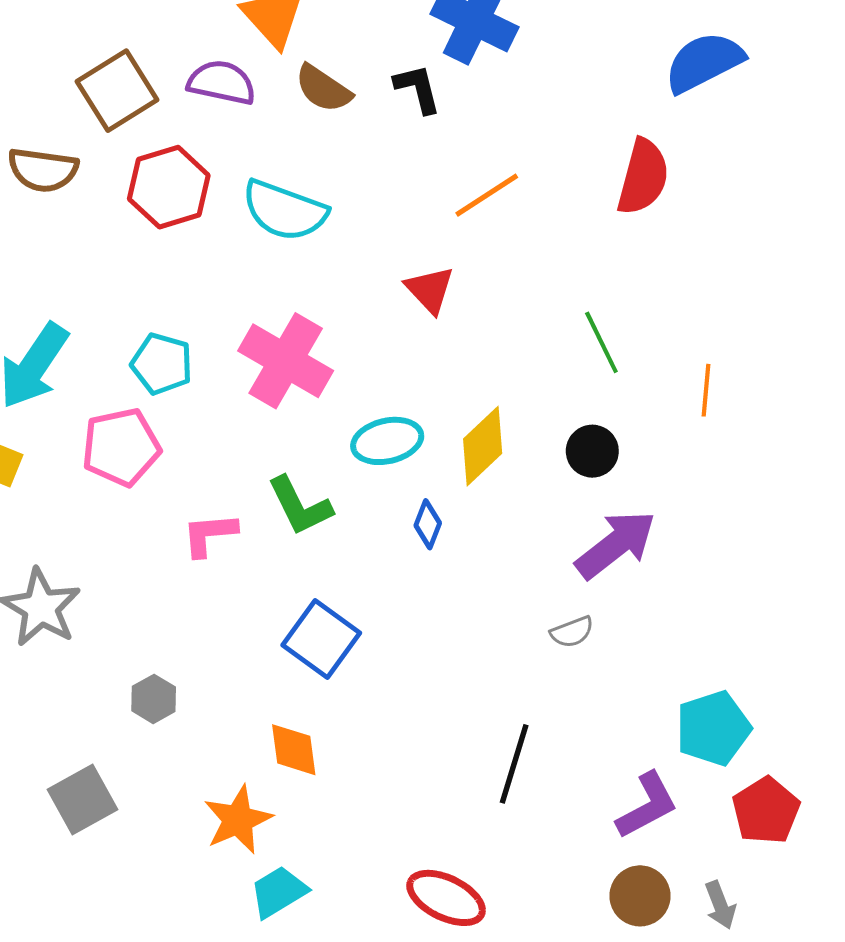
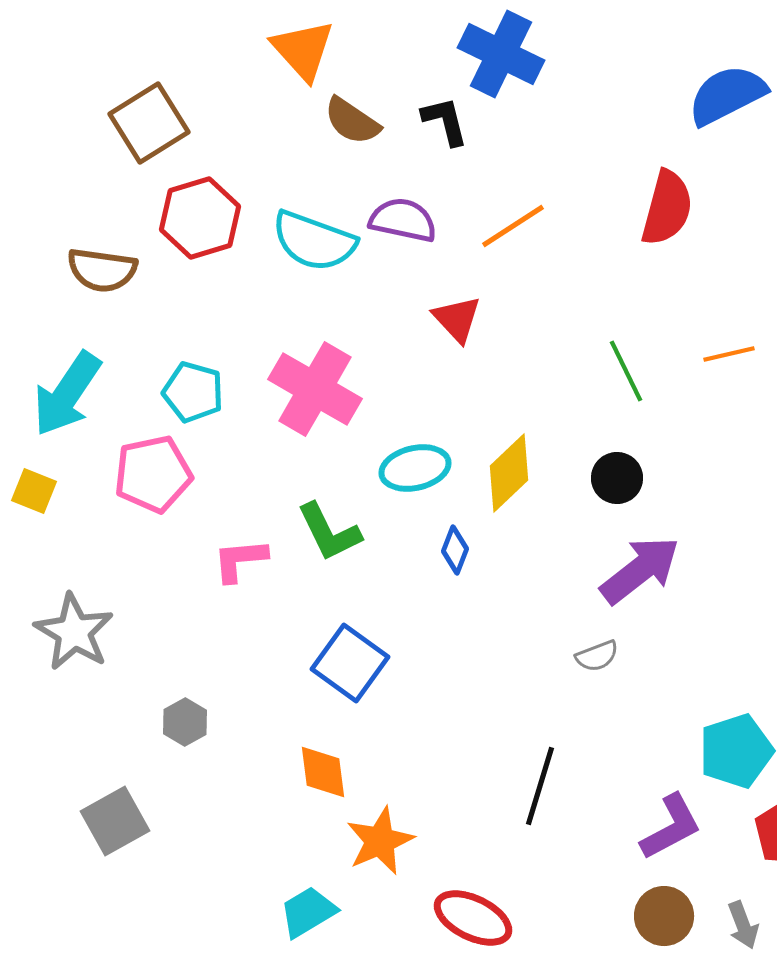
purple semicircle: (222, 83) -> (403, 220), moved
brown semicircle: (43, 170) -> (102, 270), moved
orange line: (706, 390) -> (729, 354), moved, turned 72
orange star: (238, 820) -> (380, 841), moved

